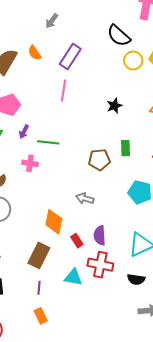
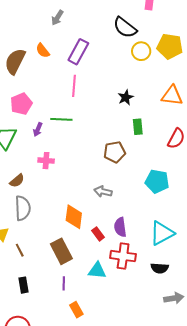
green line: (48, 142) -> (61, 119), moved
green rectangle: (126, 148) -> (138, 127), moved
brown rectangle: (39, 255) -> (61, 251), turned -50
orange rectangle: (41, 316) -> (76, 310), moved

